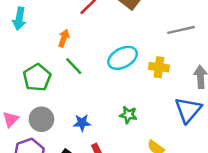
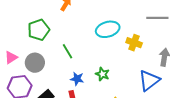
green line: (74, 66) -> (67, 51), moved
blue star: (82, 123) -> (77, 79), moved

